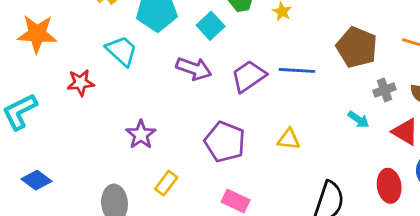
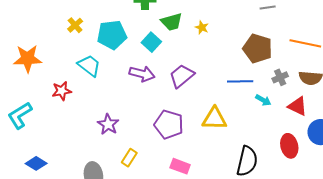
blue line: (297, 70) -> (240, 81), moved
yellow triangle: (289, 139) -> (214, 119), size x1.5

